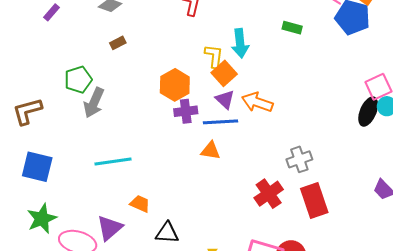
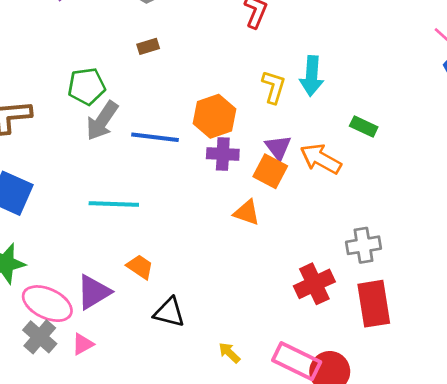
green rectangle: (292, 28) -> (364, 126), moved
orange square: (224, 73) -> (270, 171), moved, turned -30
blue line: (221, 122) -> (155, 137), moved

